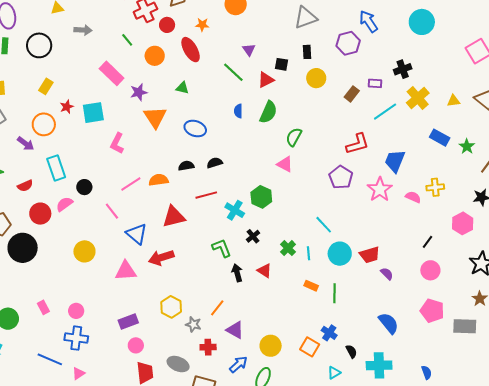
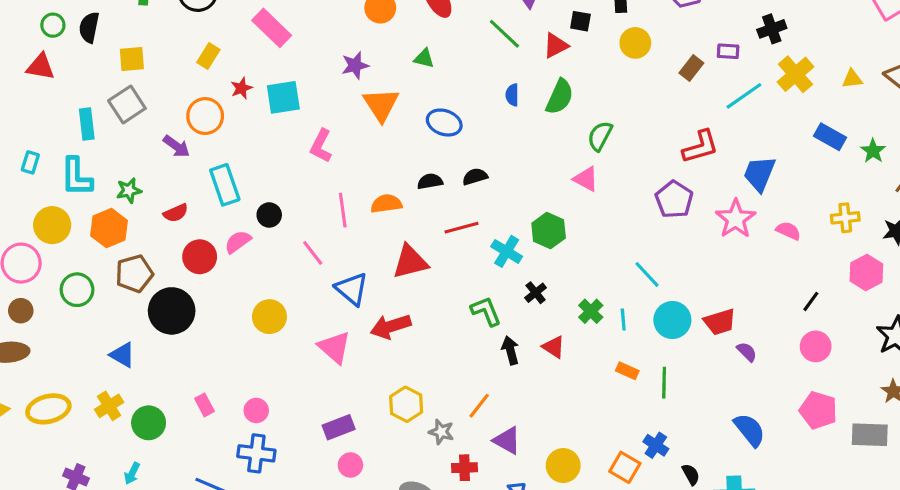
pink rectangle: (112, 73) -> (272, 28), moved
pink line: (131, 184) -> (343, 210), turned -65
yellow cross: (435, 187) -> (845, 218), moved
pink triangle: (126, 271) -> (334, 347), turned 45

